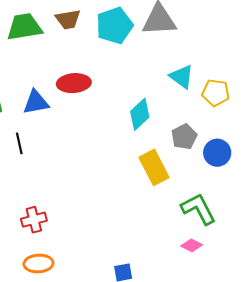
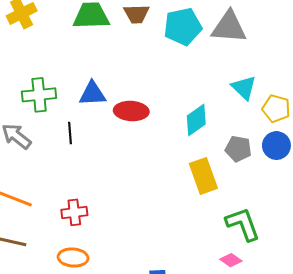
red ellipse: (74, 83) -> (131, 111), moved
gray pentagon: (184, 137) -> (238, 149), turned 30
blue circle: (217, 153) -> (276, 146), moved

